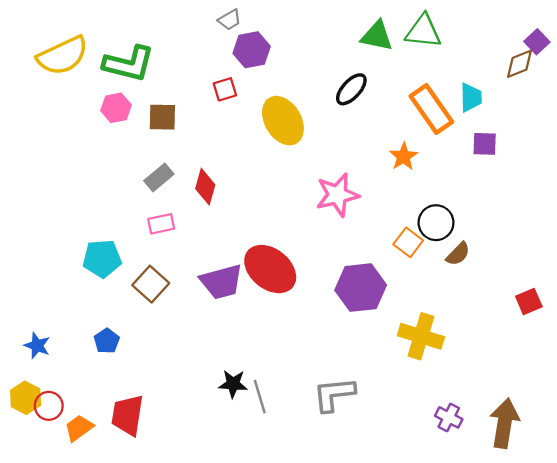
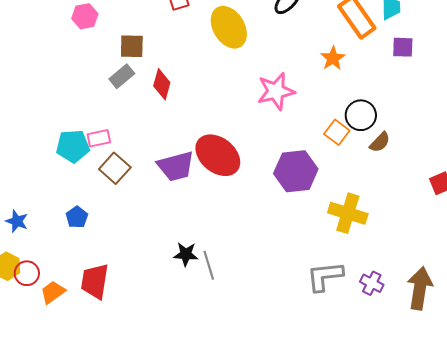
brown square: (162, 117) -> (132, 46), moved
pink rectangle: (161, 224) -> (99, 138), moved
gray L-shape: (334, 394) -> (325, 276), moved

